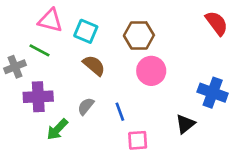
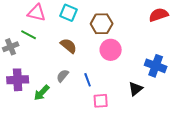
red semicircle: (217, 23) -> (159, 15), turned -72
cyan square: (86, 31) -> (69, 13), moved
purple cross: (38, 97) -> (18, 80), moved

